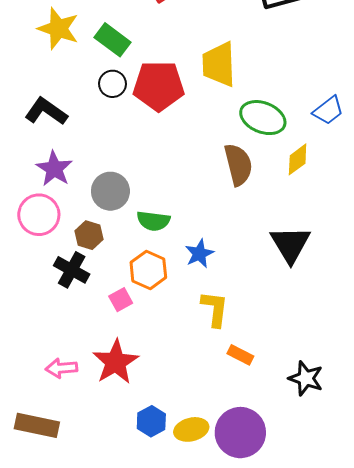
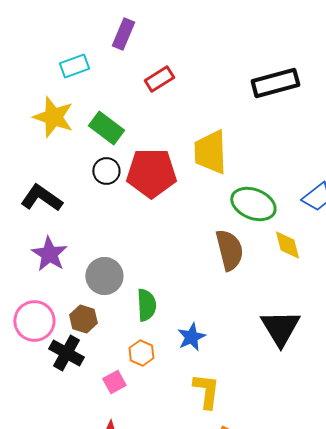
yellow diamond: (298, 159) -> (287, 245), turned -68
pink circle: (39, 215) -> (34, 321), moved
green semicircle: (153, 221) -> (146, 305), turned -100
orange hexagon: (148, 270) -> (141, 353), size x0.7

